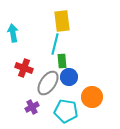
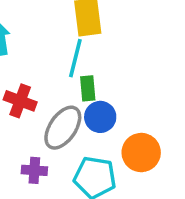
purple cross: (32, 107) -> (34, 170), turned 32

